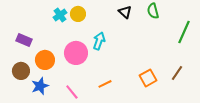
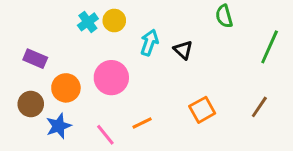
black triangle: (125, 12) -> (183, 50), moved
cyan arrow: (99, 41) -> (149, 42), moved
orange square: (148, 78) -> (202, 110), moved
orange line: (105, 84) -> (142, 123), moved

